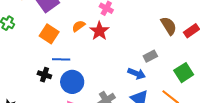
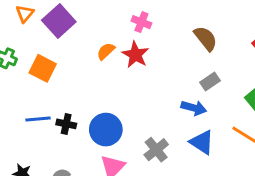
brown semicircle: (169, 26) -> (206, 38), moved
orange square: (49, 34) -> (43, 68), moved
blue line: (61, 59) -> (38, 119), moved

